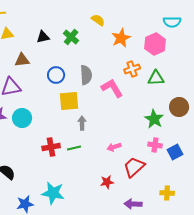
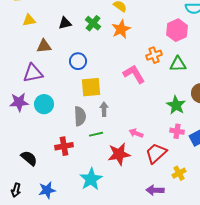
orange star: (121, 38) -> (121, 29), moved
gray semicircle: (86, 75) -> (80, 116), moved
red cross: (51, 147) -> (64, 146), moved
pink arrow: (114, 147) -> (136, 133), turned 40
red star: (107, 182) -> (119, 154), moved, size x1.6
cyan star: (53, 193) -> (91, 179), moved, turned 30
yellow cross: (167, 193) -> (179, 173), moved, turned -32

